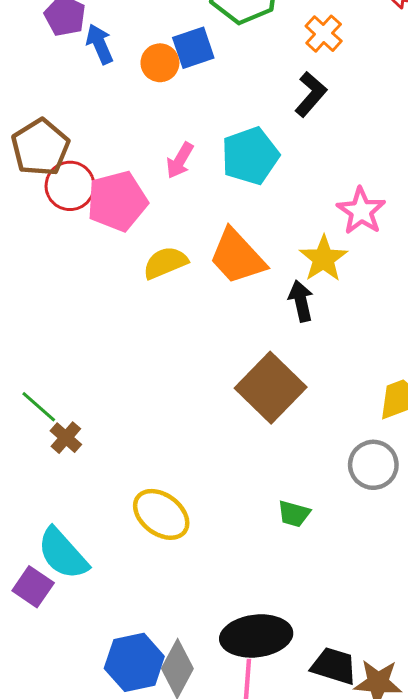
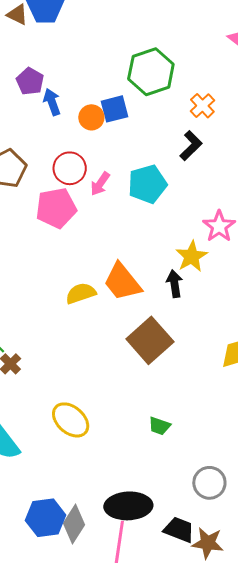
red circle: (70, 186) -> (70, 168), moved
orange trapezoid: (237, 257) -> (122, 282), moved
yellow semicircle: (165, 263) -> (81, 293), moved
gray circle: (373, 465) -> (209, 483), moved

